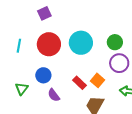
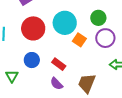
orange square: (97, 80) -> (79, 40), moved
red rectangle: (80, 83) -> (59, 64), moved
purple semicircle: (54, 95) -> (57, 84), moved

